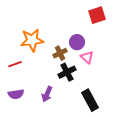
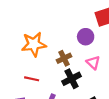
purple circle: (77, 42) -> (86, 37), moved
red line: (15, 64) -> (32, 79), moved, turned 32

